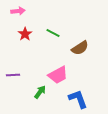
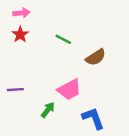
red star: (25, 34) -> (20, 34), moved

